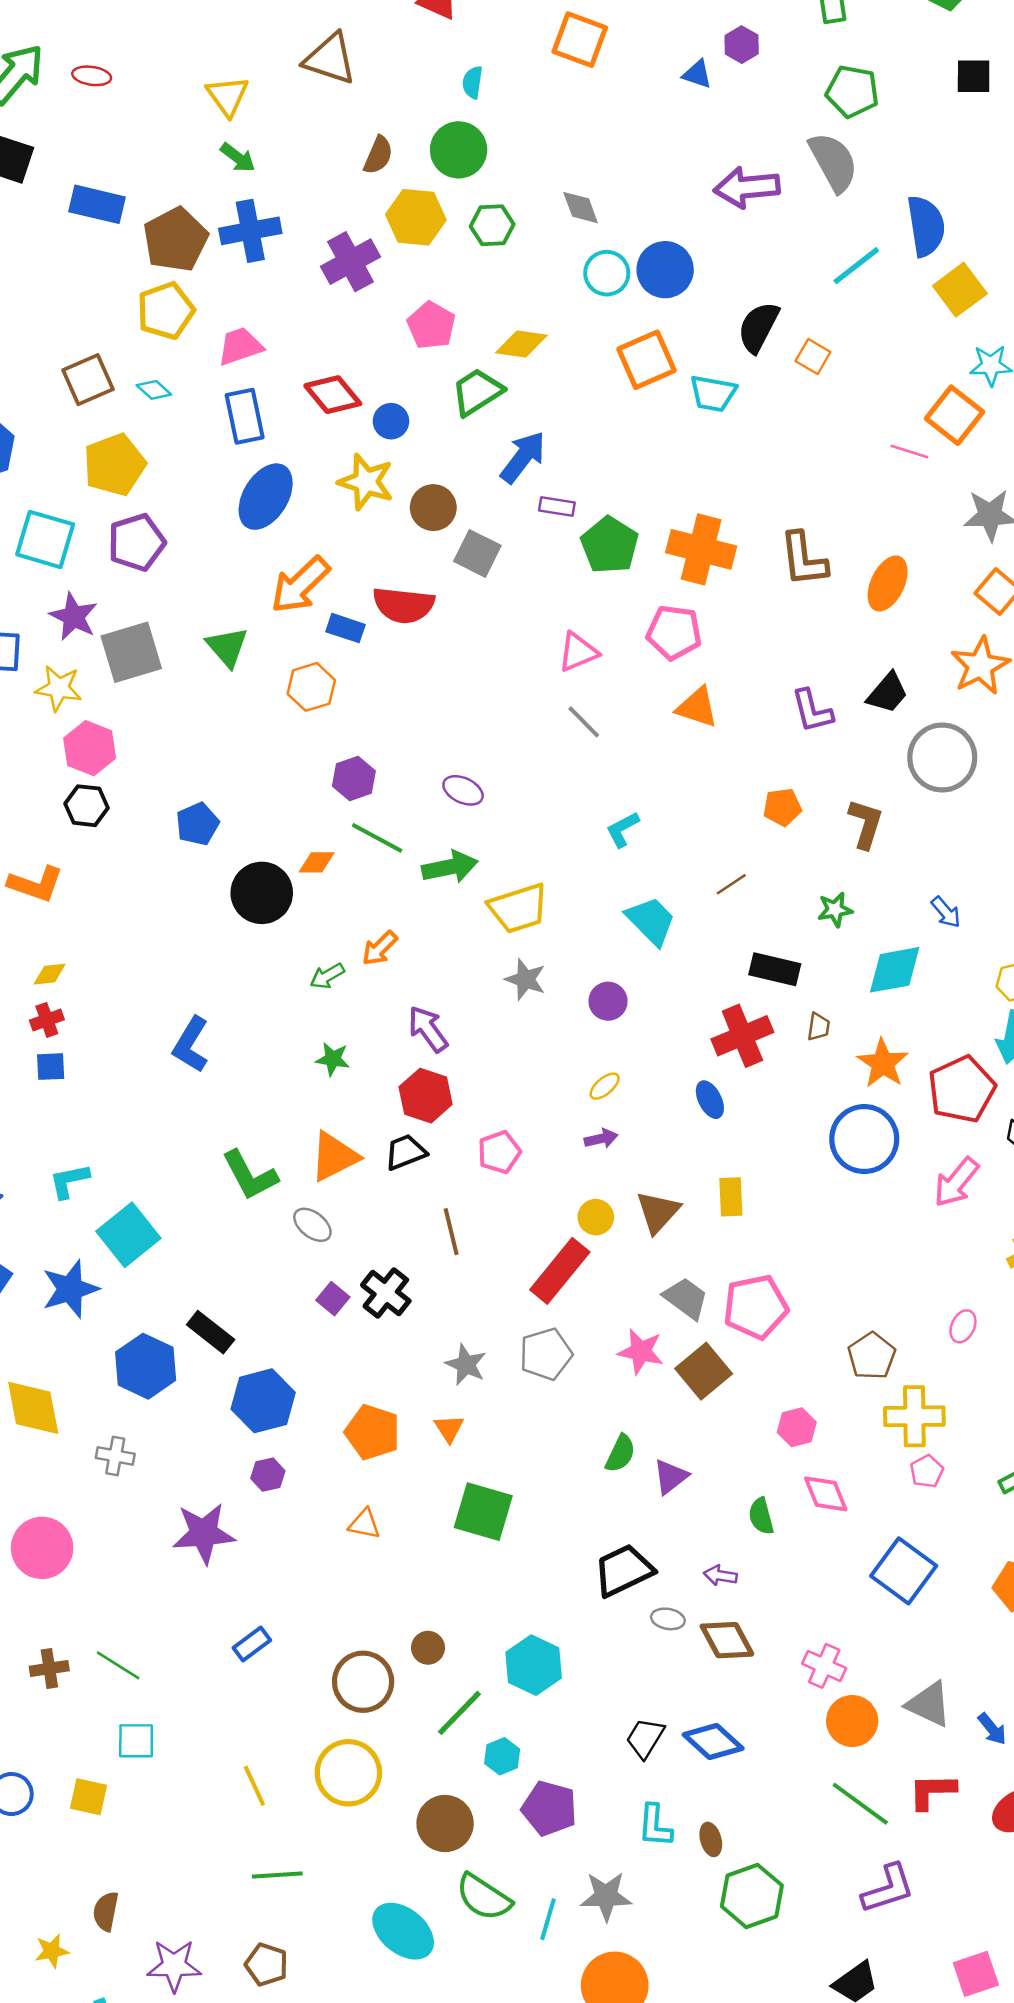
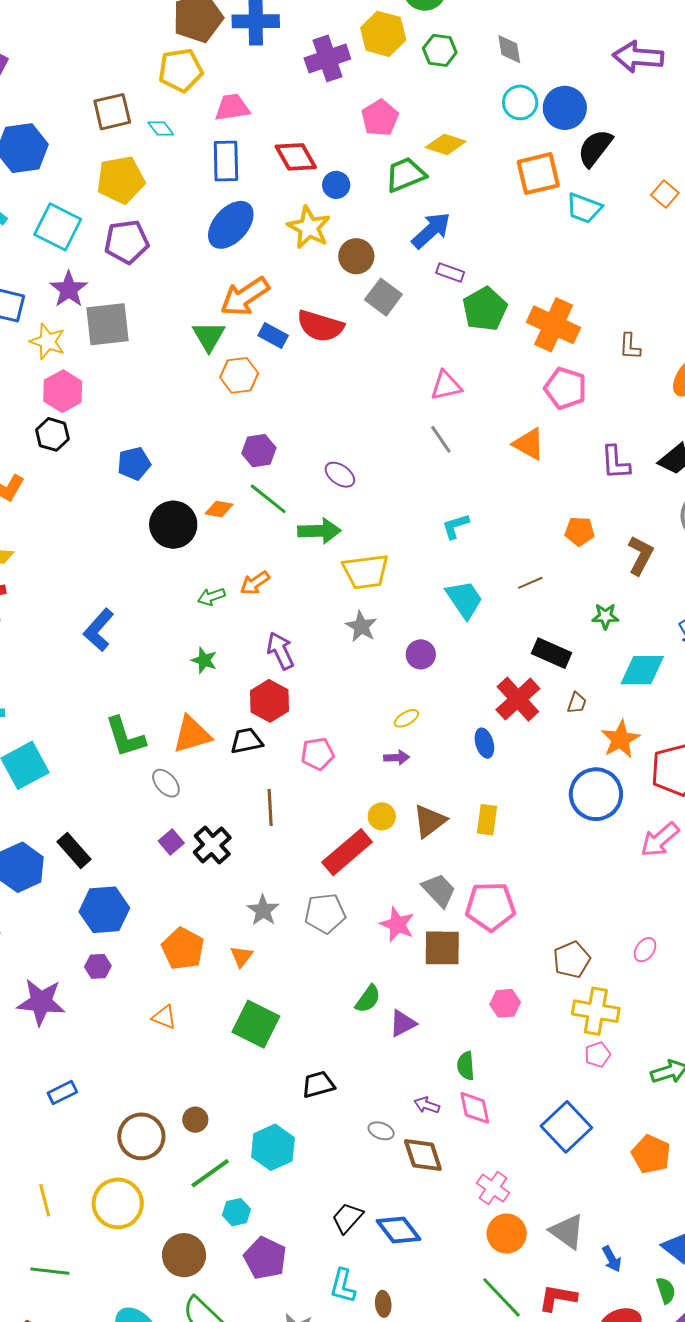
black semicircle: (758, 327) -> (595, 148), moved
brown L-shape: (804, 559) -> (630, 346), size x0.6
pink pentagon: (674, 632) -> (565, 388), moved
green triangle: (227, 647) -> (209, 336), moved
red cross: (742, 1036) -> (518, 699), turned -30
brown square: (704, 1371) -> (442, 948), turned 30
pink diamond: (826, 1494) -> (475, 1108), moved
black trapezoid: (624, 1570) -> (318, 1084), moved, size x0.7

